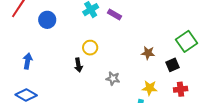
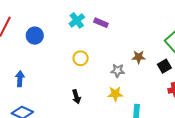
black arrow: (78, 65) -> (76, 97), moved
gray star: (113, 79) -> (118, 71), moved
yellow star: (150, 88) -> (115, 94), moved

